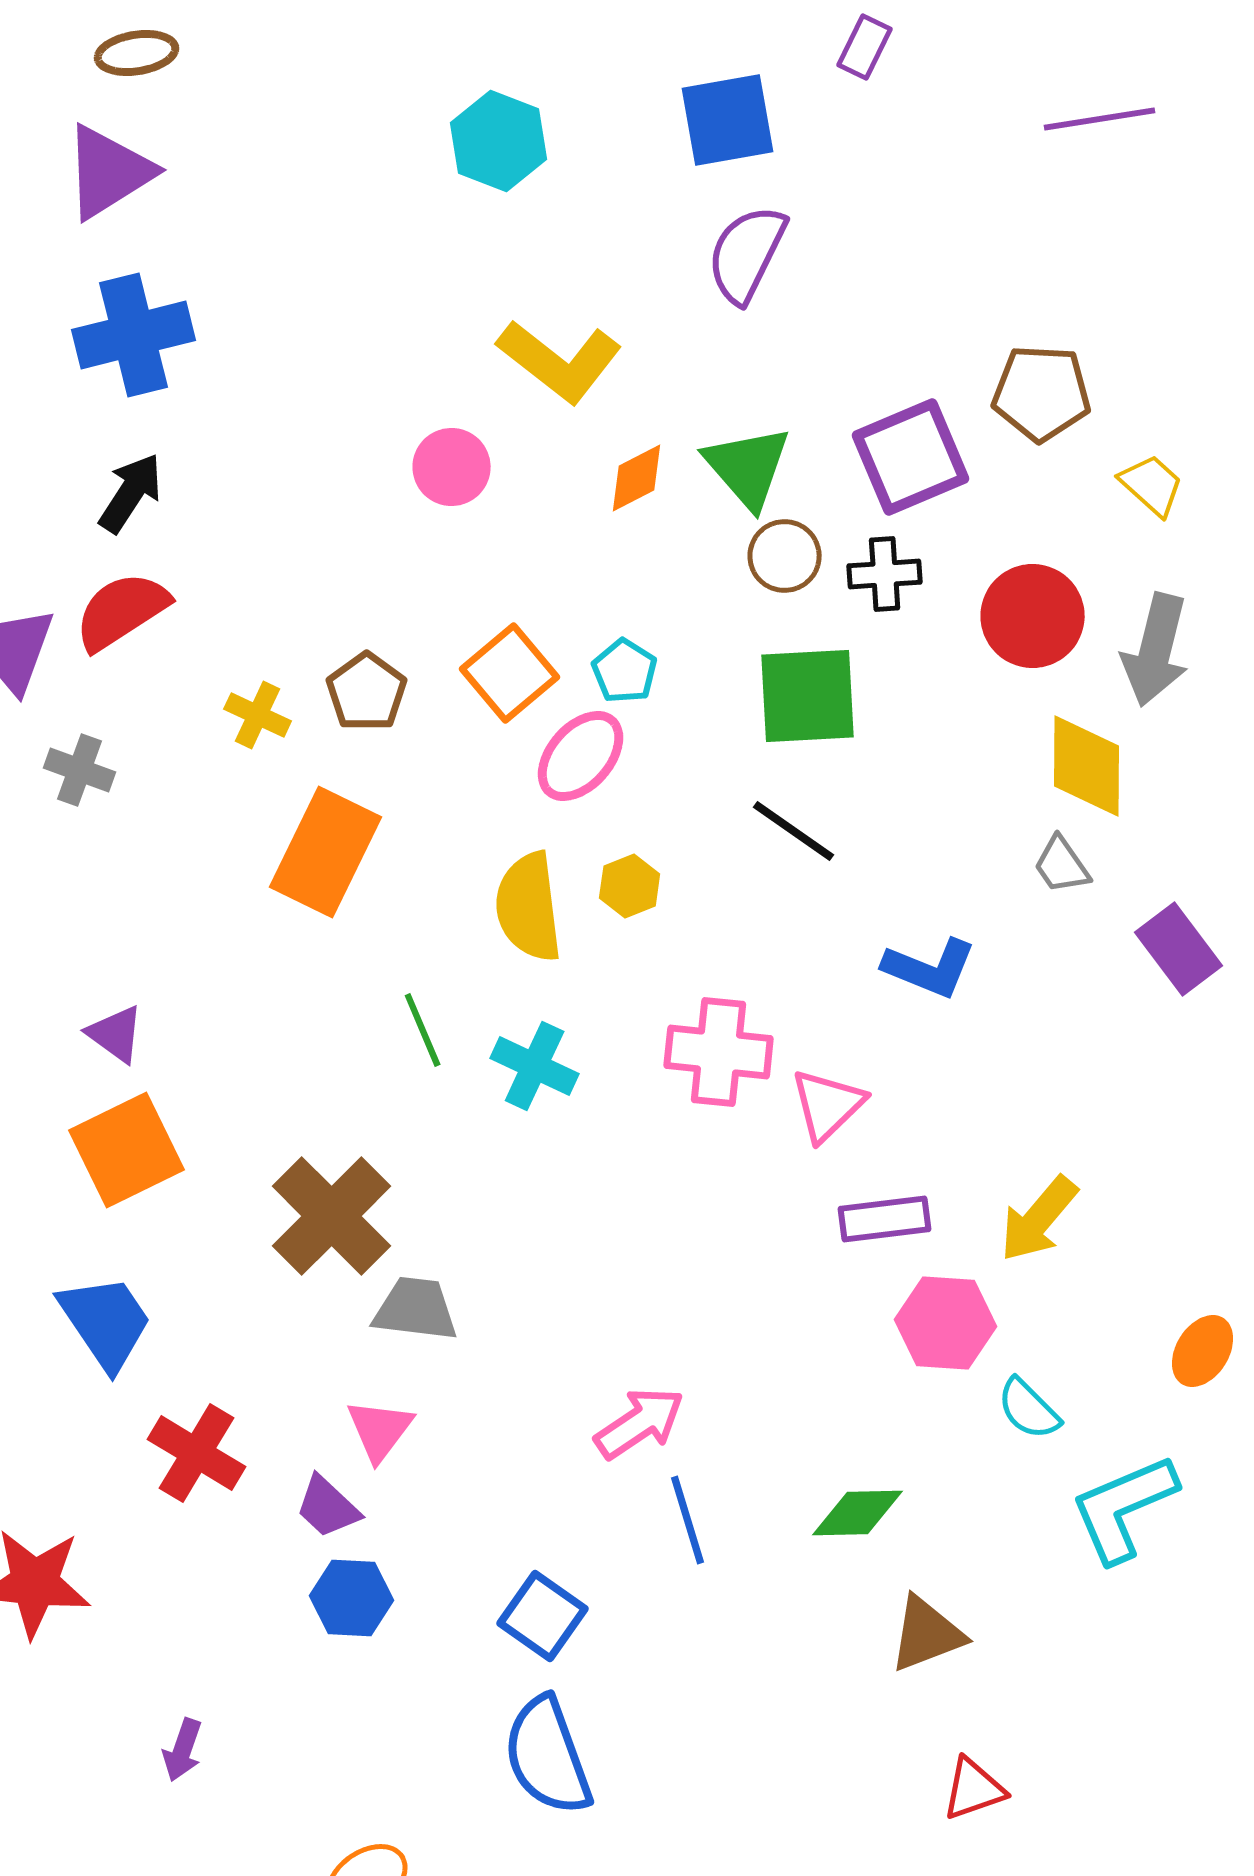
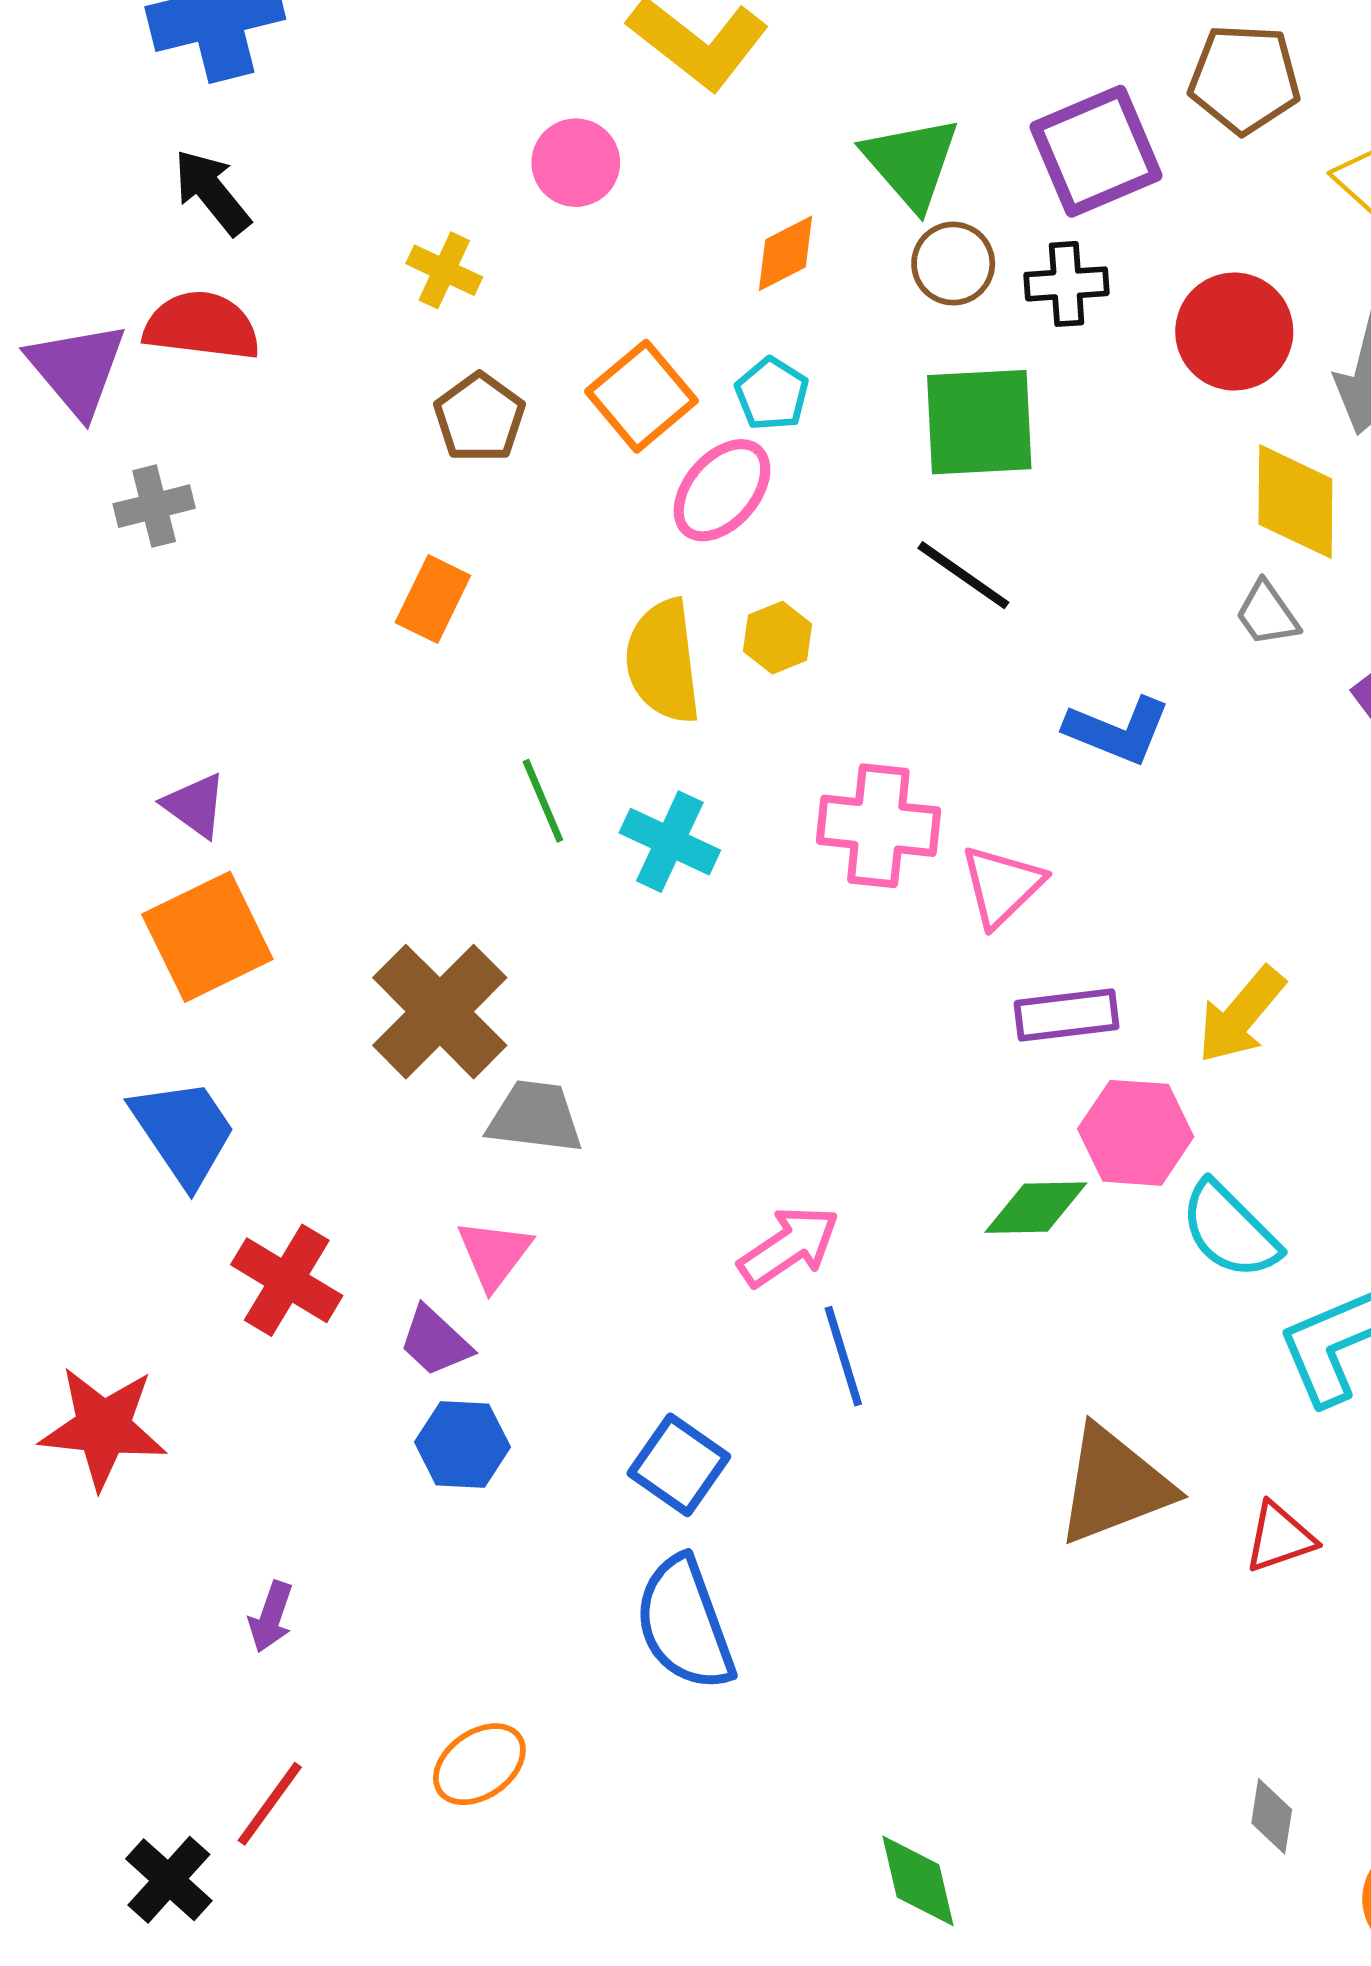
orange diamond: (637, 478) -> (785, 253), moved
black arrow: (131, 493) -> (212, 192), turned -72
red semicircle: (122, 611) -> (202, 326), turned 40
yellow cross: (258, 715) -> (444, 270), moved
gray cross: (80, 770) -> (154, 506), turned -34
orange rectangle: (326, 852) -> (433, 599), size x0.6
cyan semicircle: (1029, 1409) -> (1230, 1230), size x1.4
green diamond: (858, 1513) -> (1036, 1208), moved
brown triangle: (927, 1634) -> (1114, 1485), size x1.4
red triangle: (974, 1789) -> (1280, 1537), moved

